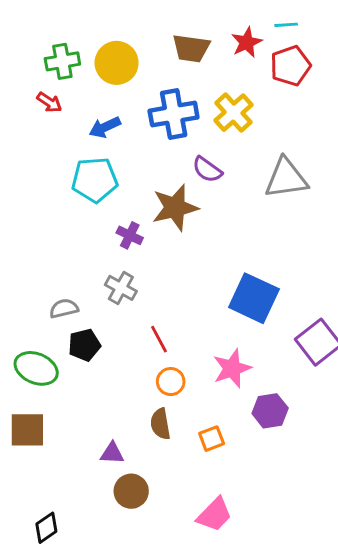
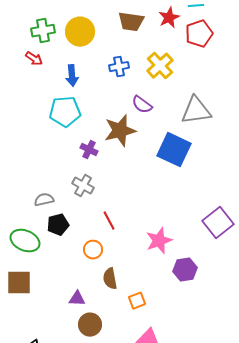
blue cross: (174, 114) -> (119, 67), size x0.6
blue arrow: (105, 127) -> (72, 76), turned -70
blue square: (254, 298) -> (174, 150), moved
orange circle: (171, 382) -> (93, 250), moved
orange square: (212, 439) -> (137, 301), moved

